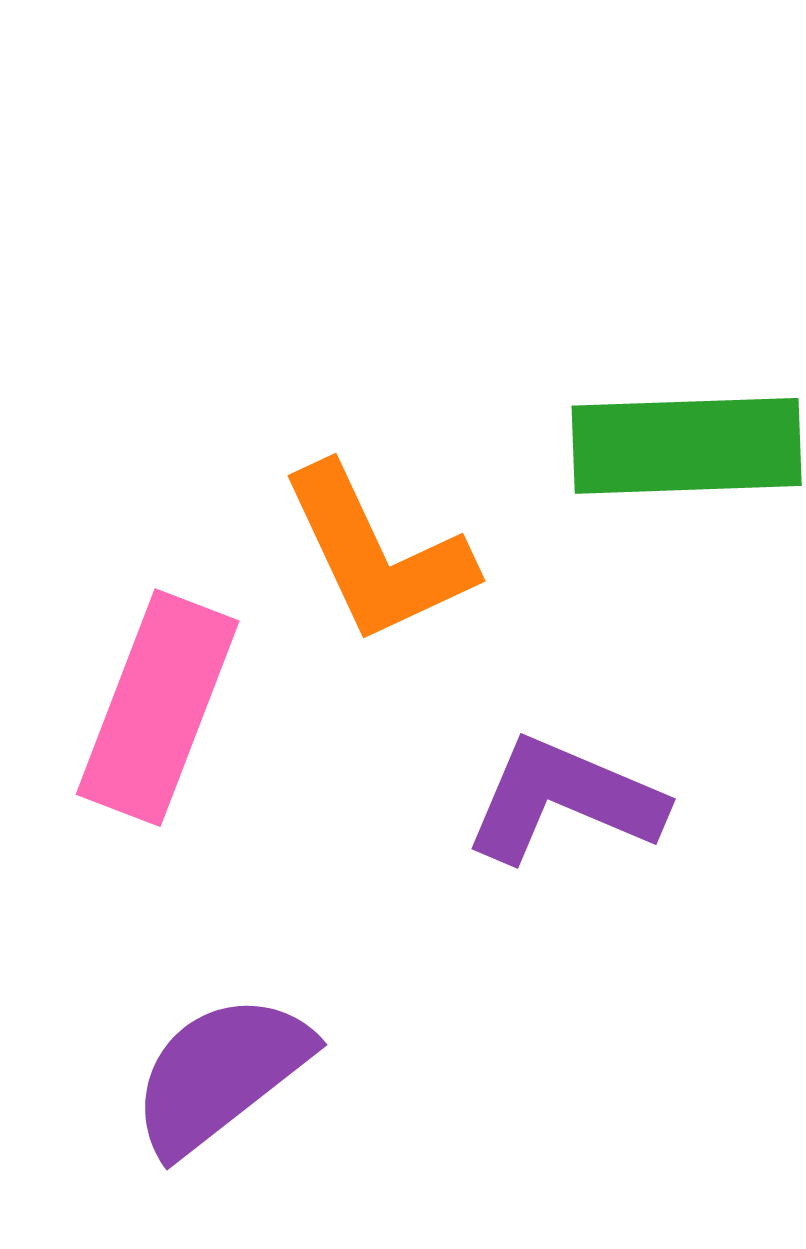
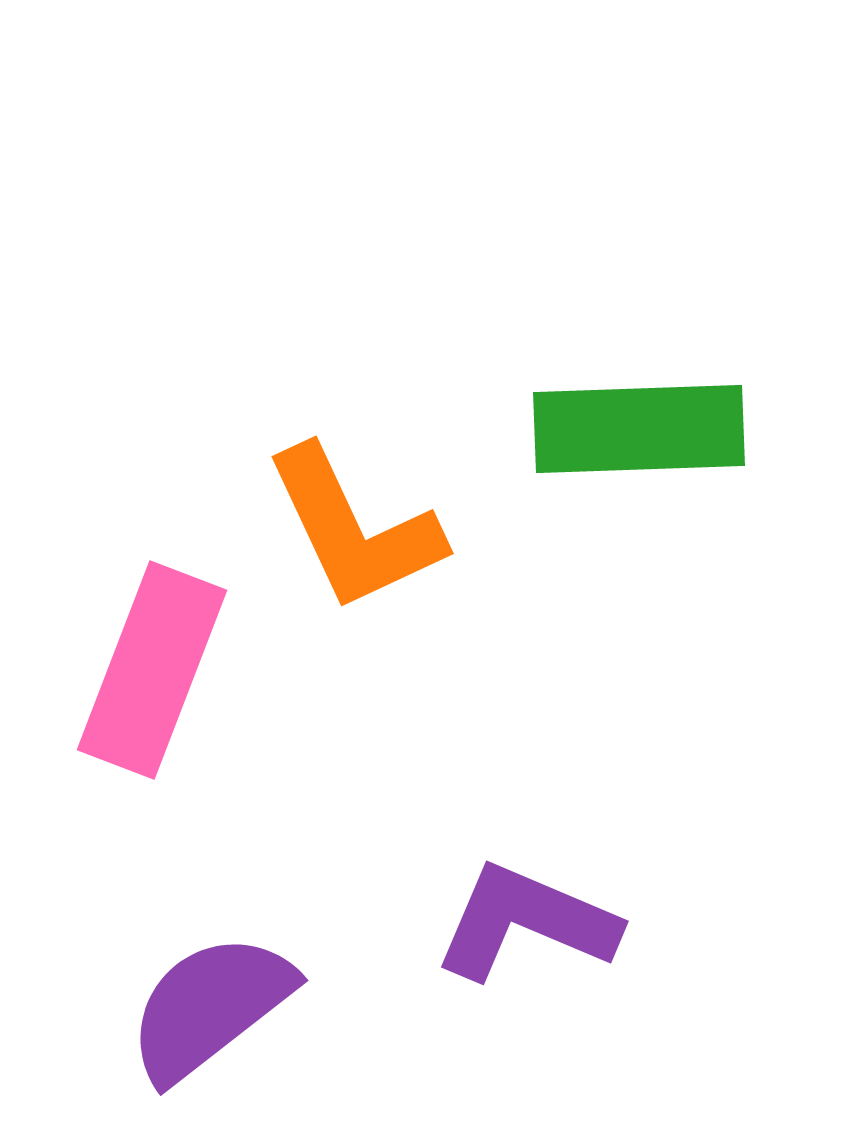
purple L-shape: (564, 800) -> (526, 922), moved

